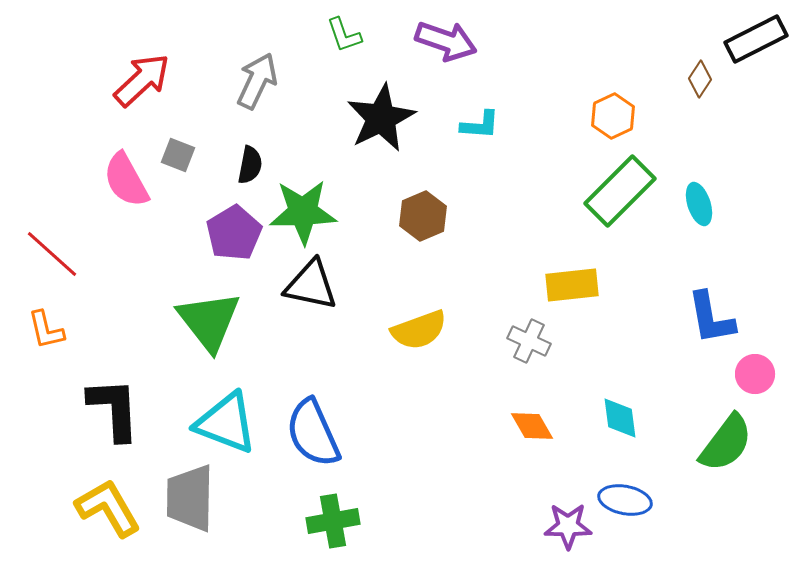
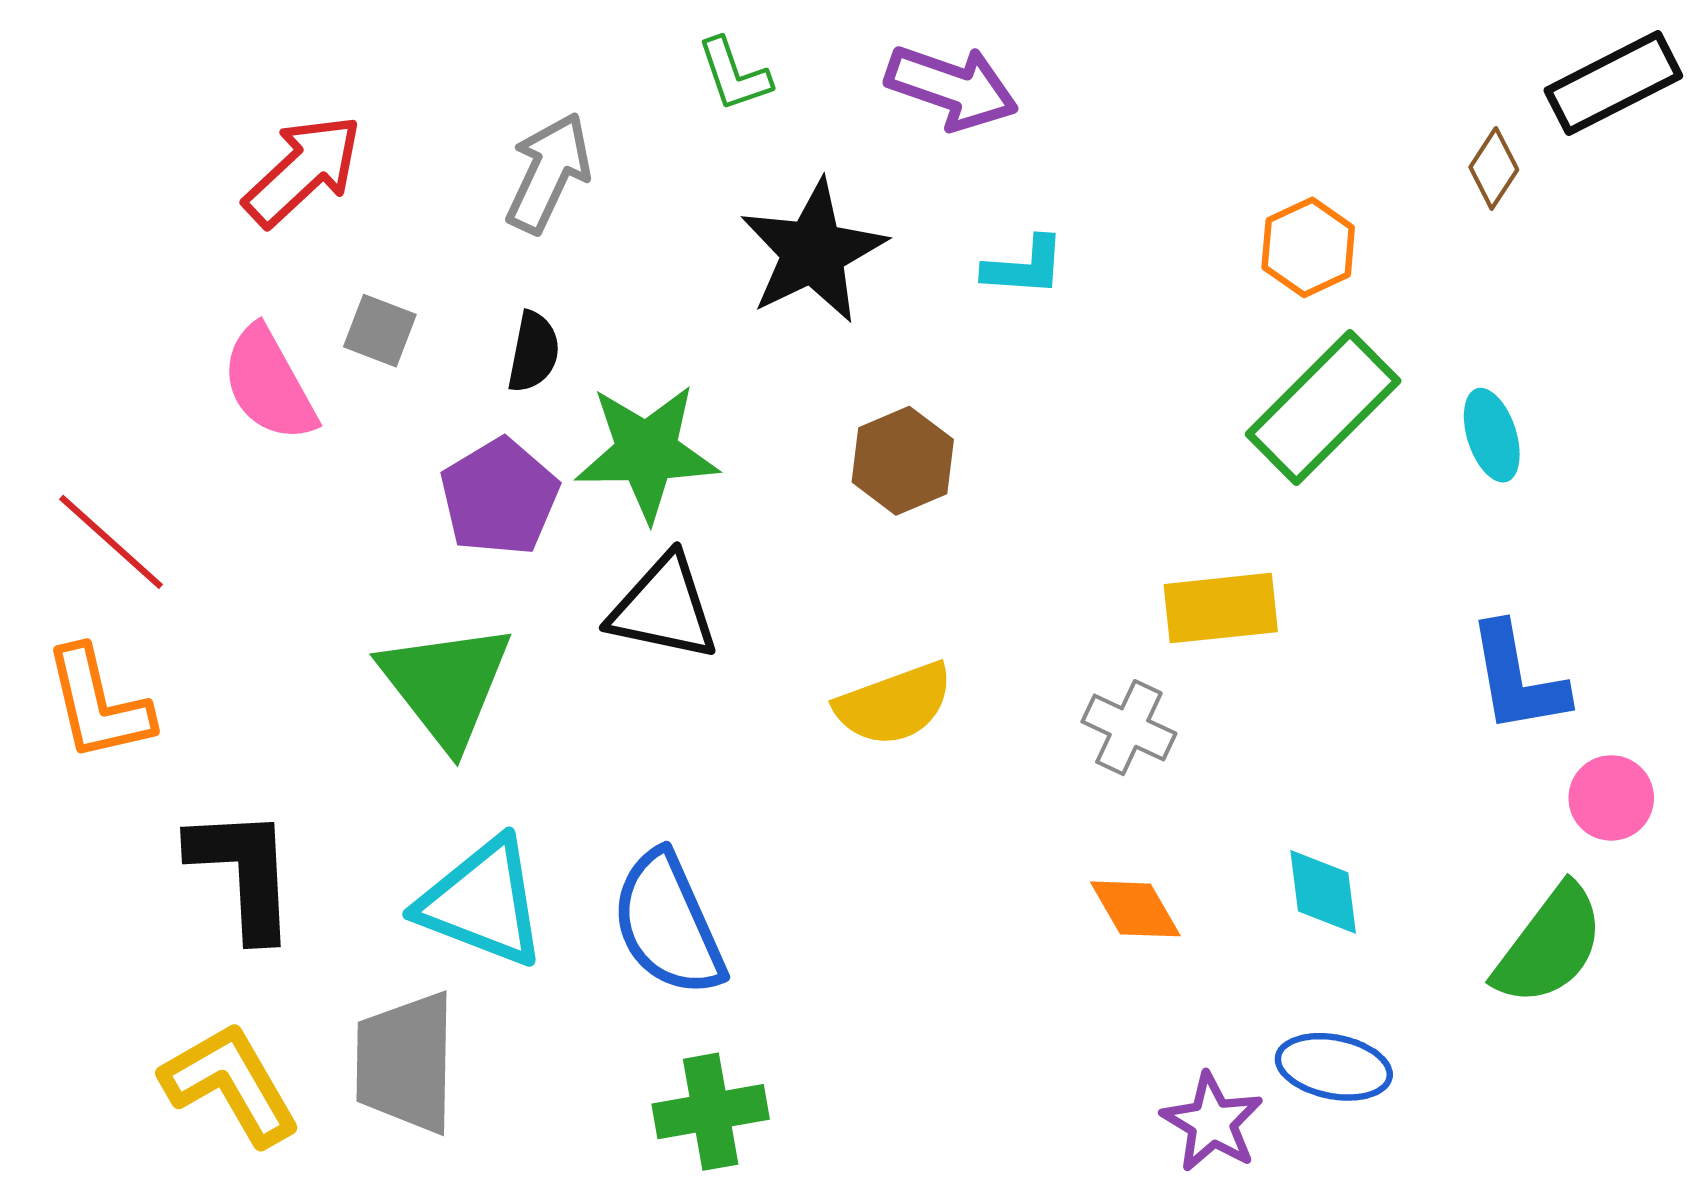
orange L-shape: (46, 330) -> (98, 704), size x1.4
purple star: (568, 526) -> (1212, 1122), turned 30

